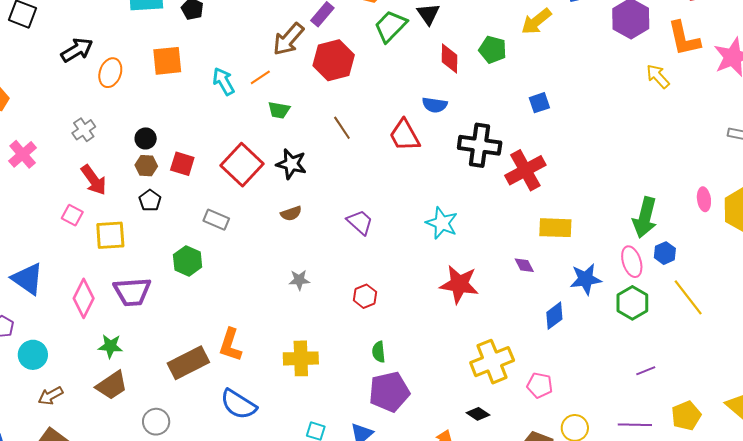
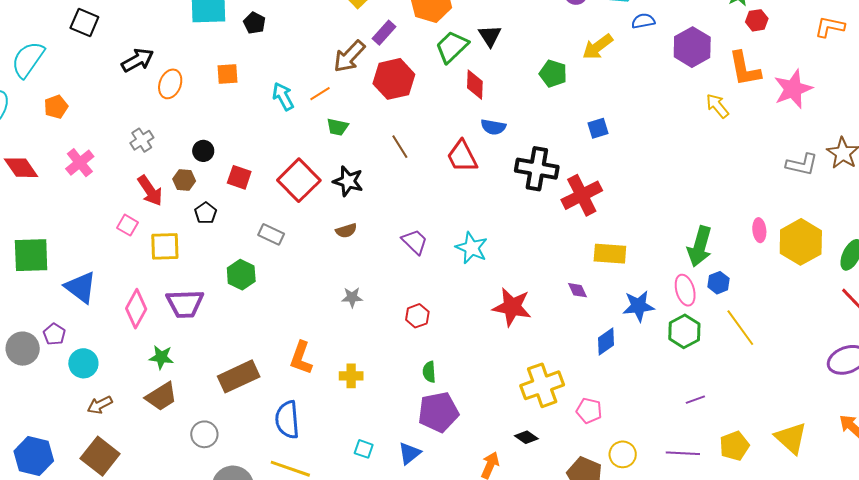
red diamond: (450, 59) -> (475, 85), moved
orange square: (167, 61) -> (227, 74), size x0.7
brown hexagon: (146, 166) -> (184, 180), moved
cyan star: (442, 223) -> (472, 248), moved
orange L-shape: (230, 345) -> (301, 358), moved
yellow cross: (301, 358) -> (351, 376), size x0.7
blue semicircle: (238, 404) -> (287, 420), turned 51

